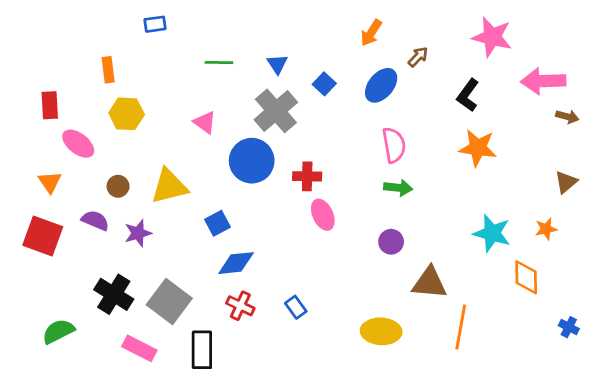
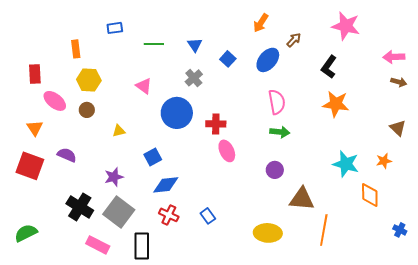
blue rectangle: (155, 24) -> (115, 28), moved
pink arrow: (543, 81) -> (394, 57), moved, size x0.7
gray cross: (276, 111) -> (194, 78), size x0.6
brown triangle: (566, 182) -> (398, 128), turned -36
brown circle: (118, 186) -> (87, 110), moved
yellow triangle: (169, 186) -> (119, 131), size x0.5
purple star: (138, 233) -> (114, 177), moved
green semicircle: (58, 331) -> (26, 233), moved

